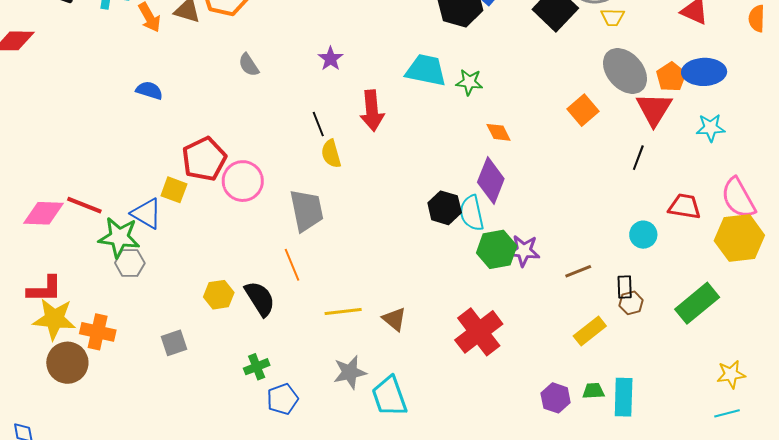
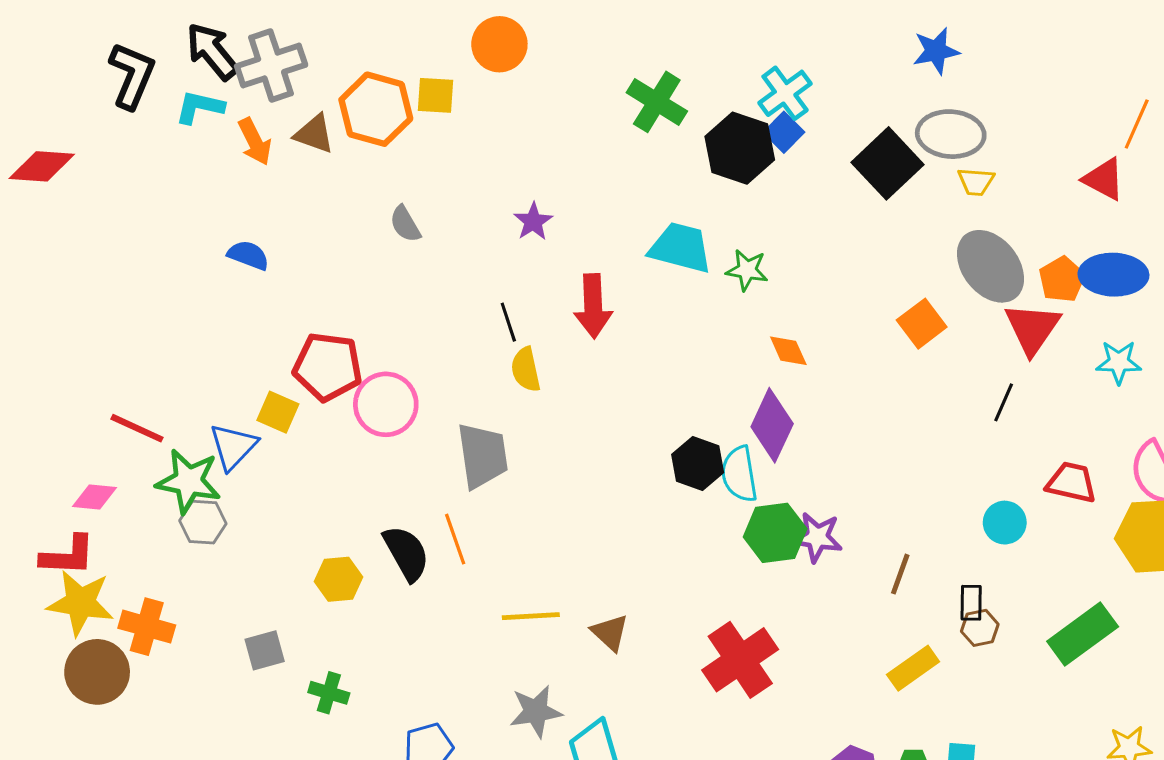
red pentagon: (204, 159) -> (328, 367), turned 30
pink diamond: (44, 213) -> (94, 497), moved, size x0.7
blue triangle: (147, 214) -> (233, 447), turned 40
brown line: (578, 271) -> (900, 574), turned -52
black semicircle: (260, 299) -> (406, 553), moved
green cross: (257, 367) -> (329, 693), moved, turned 35

